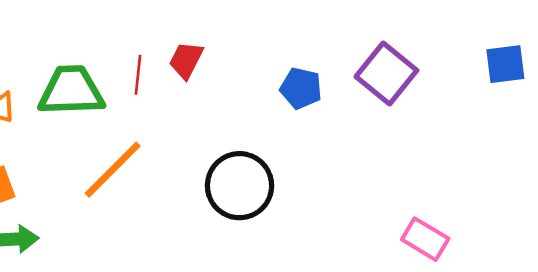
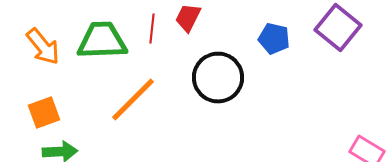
black circle: (240, 186) -> (218, 78), moved

